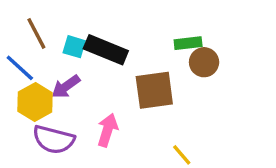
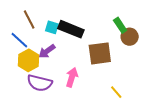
green rectangle: (188, 43) -> (120, 25), turned 63

